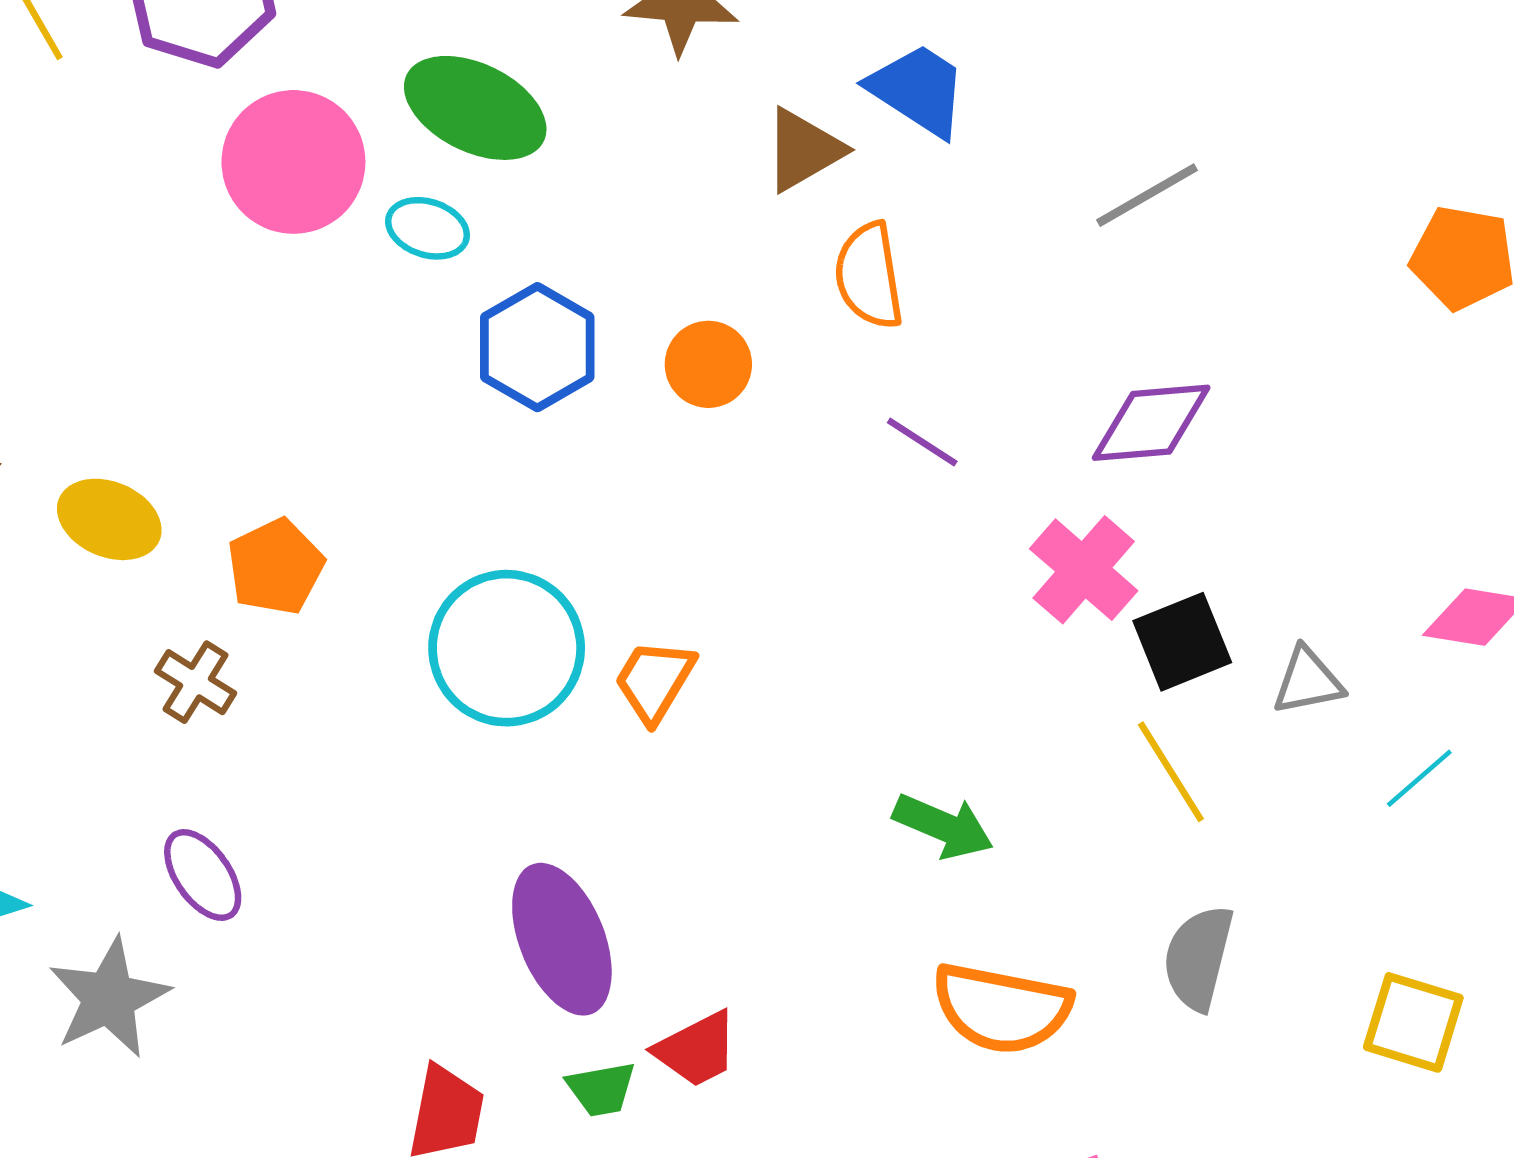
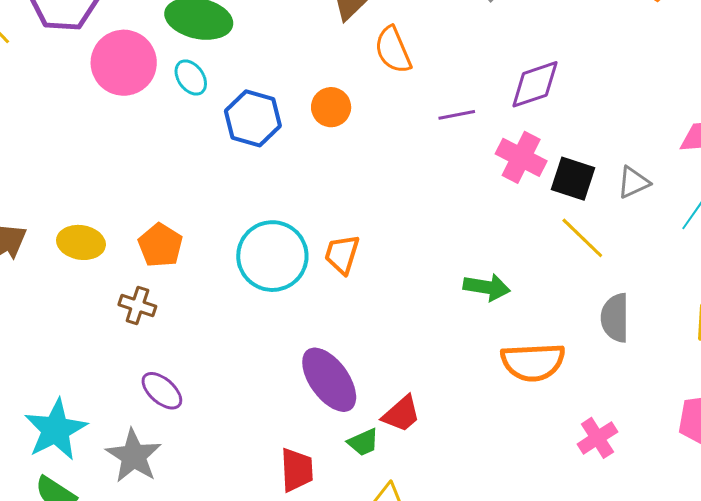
cyan ellipse: (427, 228) -> (191, 78), turned 51
purple line: (922, 442) -> (457, 115), moved, turned -30
black square: (1182, 642) -> (573, 179), turned -36

